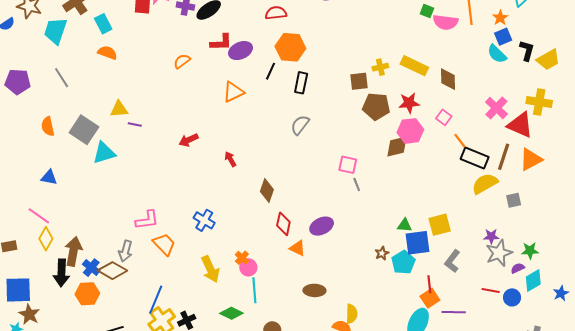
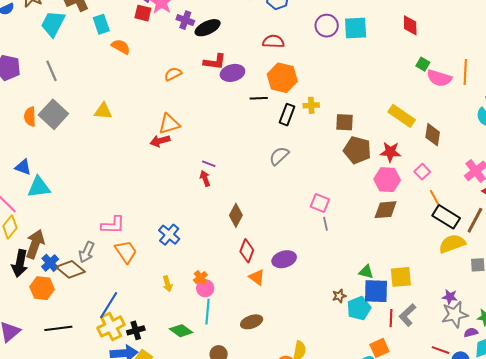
orange semicircle: (107, 53) -> (121, 47), moved
yellow cross: (380, 67) -> (311, 105), moved
black line: (270, 71) -> (259, 98), turned 54
orange triangle: (233, 92) -> (169, 124), moved
purple line: (135, 124) -> (209, 164), moved
gray square: (84, 130) -> (53, 114), moved
red arrow: (189, 140) -> (160, 141), moved
brown diamond: (397, 147) -> (386, 210), moved
cyan triangle: (104, 153) -> (39, 187), moved
yellow arrow: (210, 269) -> (167, 284), size x0.6
red line: (429, 284) -> (391, 318), moved
brown ellipse: (314, 290) -> (252, 322), moved, turned -30

